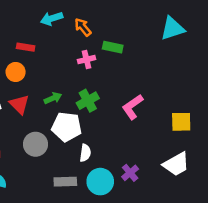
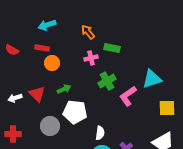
cyan arrow: (52, 18) -> (47, 25), moved
cyan triangle: (172, 28) -> (152, 79), moved
orange circle: (16, 72) -> (52, 63), moved
green cross: (88, 101) -> (107, 81), moved
white semicircle: (85, 153) -> (100, 133), moved

